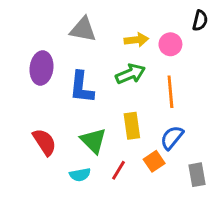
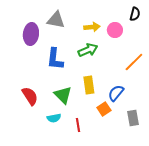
purple ellipse: (41, 68) -> (31, 34), moved
orange line: (170, 92) -> (134, 62), moved, turned 50
red line: (119, 170) -> (78, 125), moved, turned -40

